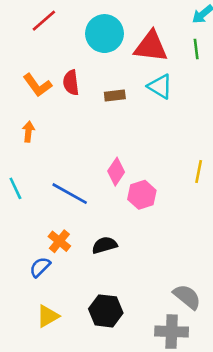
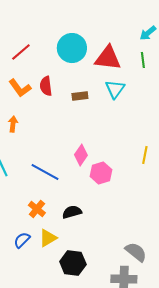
red line: (44, 21) -> (21, 52), moved
cyan triangle: (160, 86) -> (115, 89), turned 35
blue semicircle: (40, 267) -> (22, 240), moved
yellow triangle: (48, 316) -> (48, 238), moved

